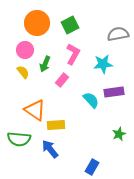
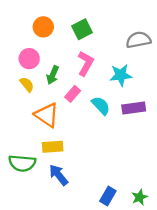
orange circle: (37, 23) -> (43, 27), size x0.7
cyan semicircle: (91, 100) -> (101, 106), moved
orange triangle: (35, 110) -> (47, 115), moved
yellow rectangle: (56, 125) -> (53, 147), moved
green star: (119, 134) -> (140, 197), moved

